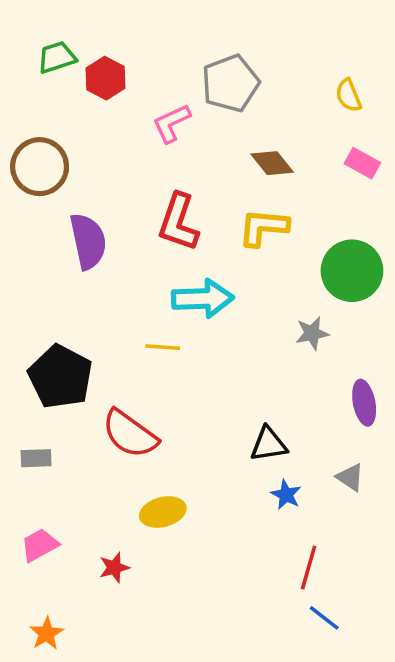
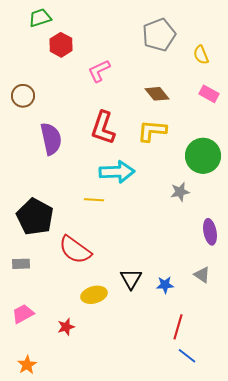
green trapezoid: (57, 57) -> (40, 18), moved
gray pentagon: (230, 83) -> (159, 35), moved
brown circle: (40, 167) -> (23, 96), size x0.7
black triangle: (269, 444) -> (131, 279), moved, turned -50
blue star: (286, 495) -> (165, 285), turned -30

